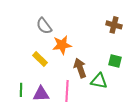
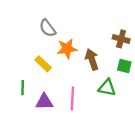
brown cross: (114, 25) -> (121, 39), moved
brown arrow: (80, 68) -> (92, 59), moved
green line: (21, 90) -> (23, 88), moved

